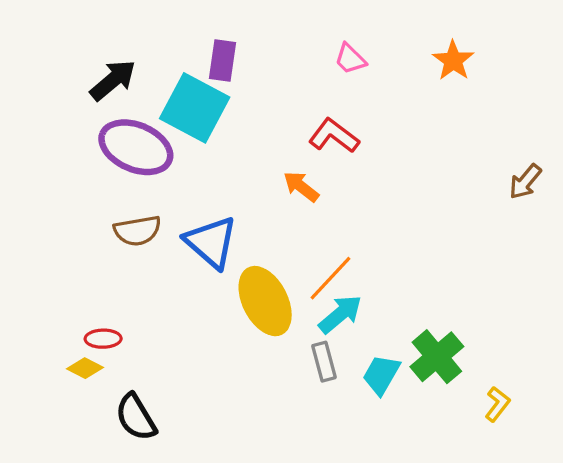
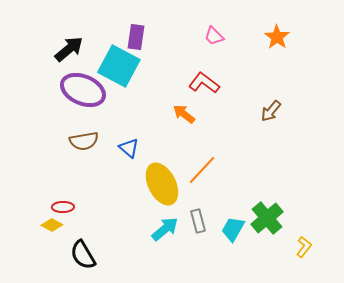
brown arrow: (525, 182) -> (271, 111), moved
blue triangle: (211, 242) -> (129, 148), size x0.6
cyan arrow: (340, 314) -> (165, 229), moved

